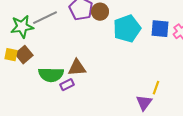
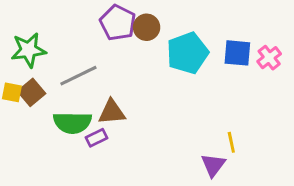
gray line: (45, 18) -> (78, 76), moved
yellow line: (156, 88) -> (231, 142), turned -32

